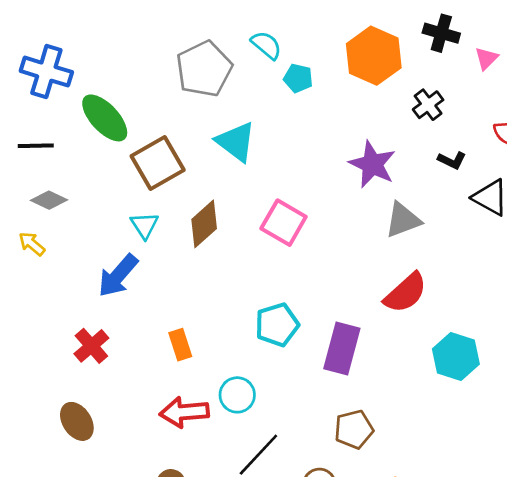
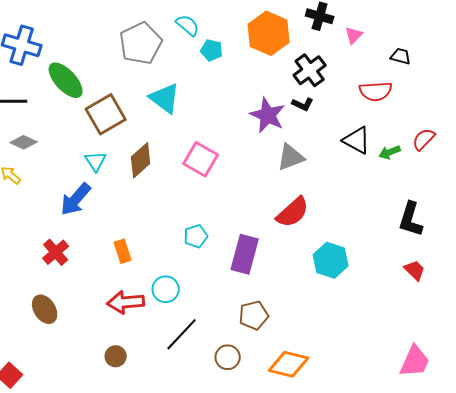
black cross: (428, 105) -> (310, 70), size x1.4
black L-shape: (452, 160) -> (303, 104), moved
cyan pentagon: (277, 325) -> (196, 236), size x0.7

